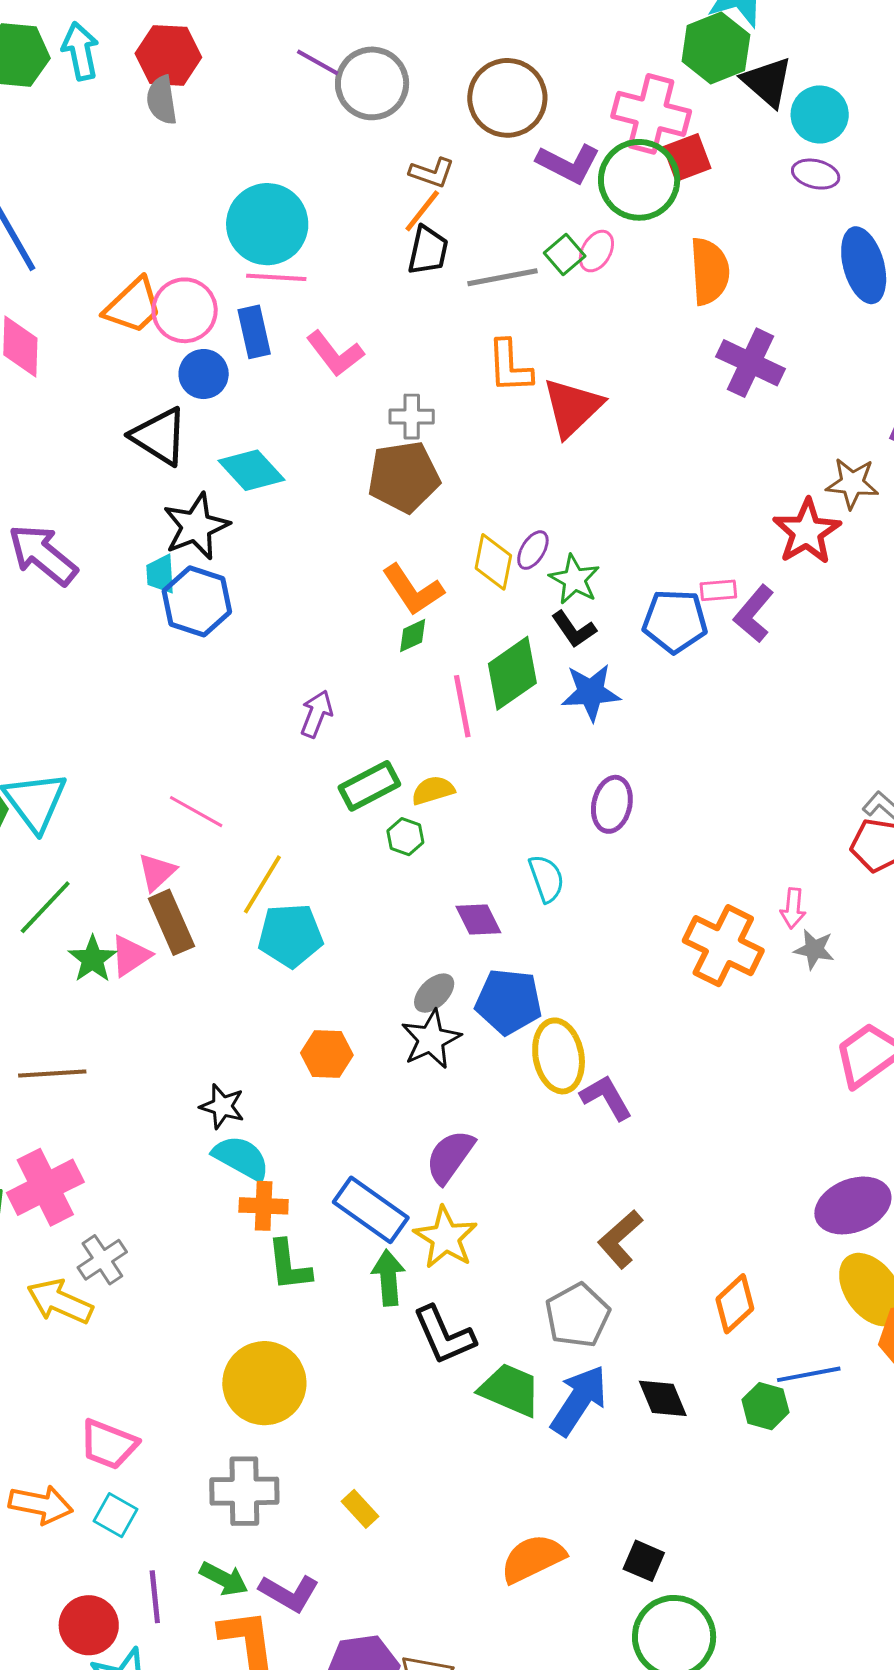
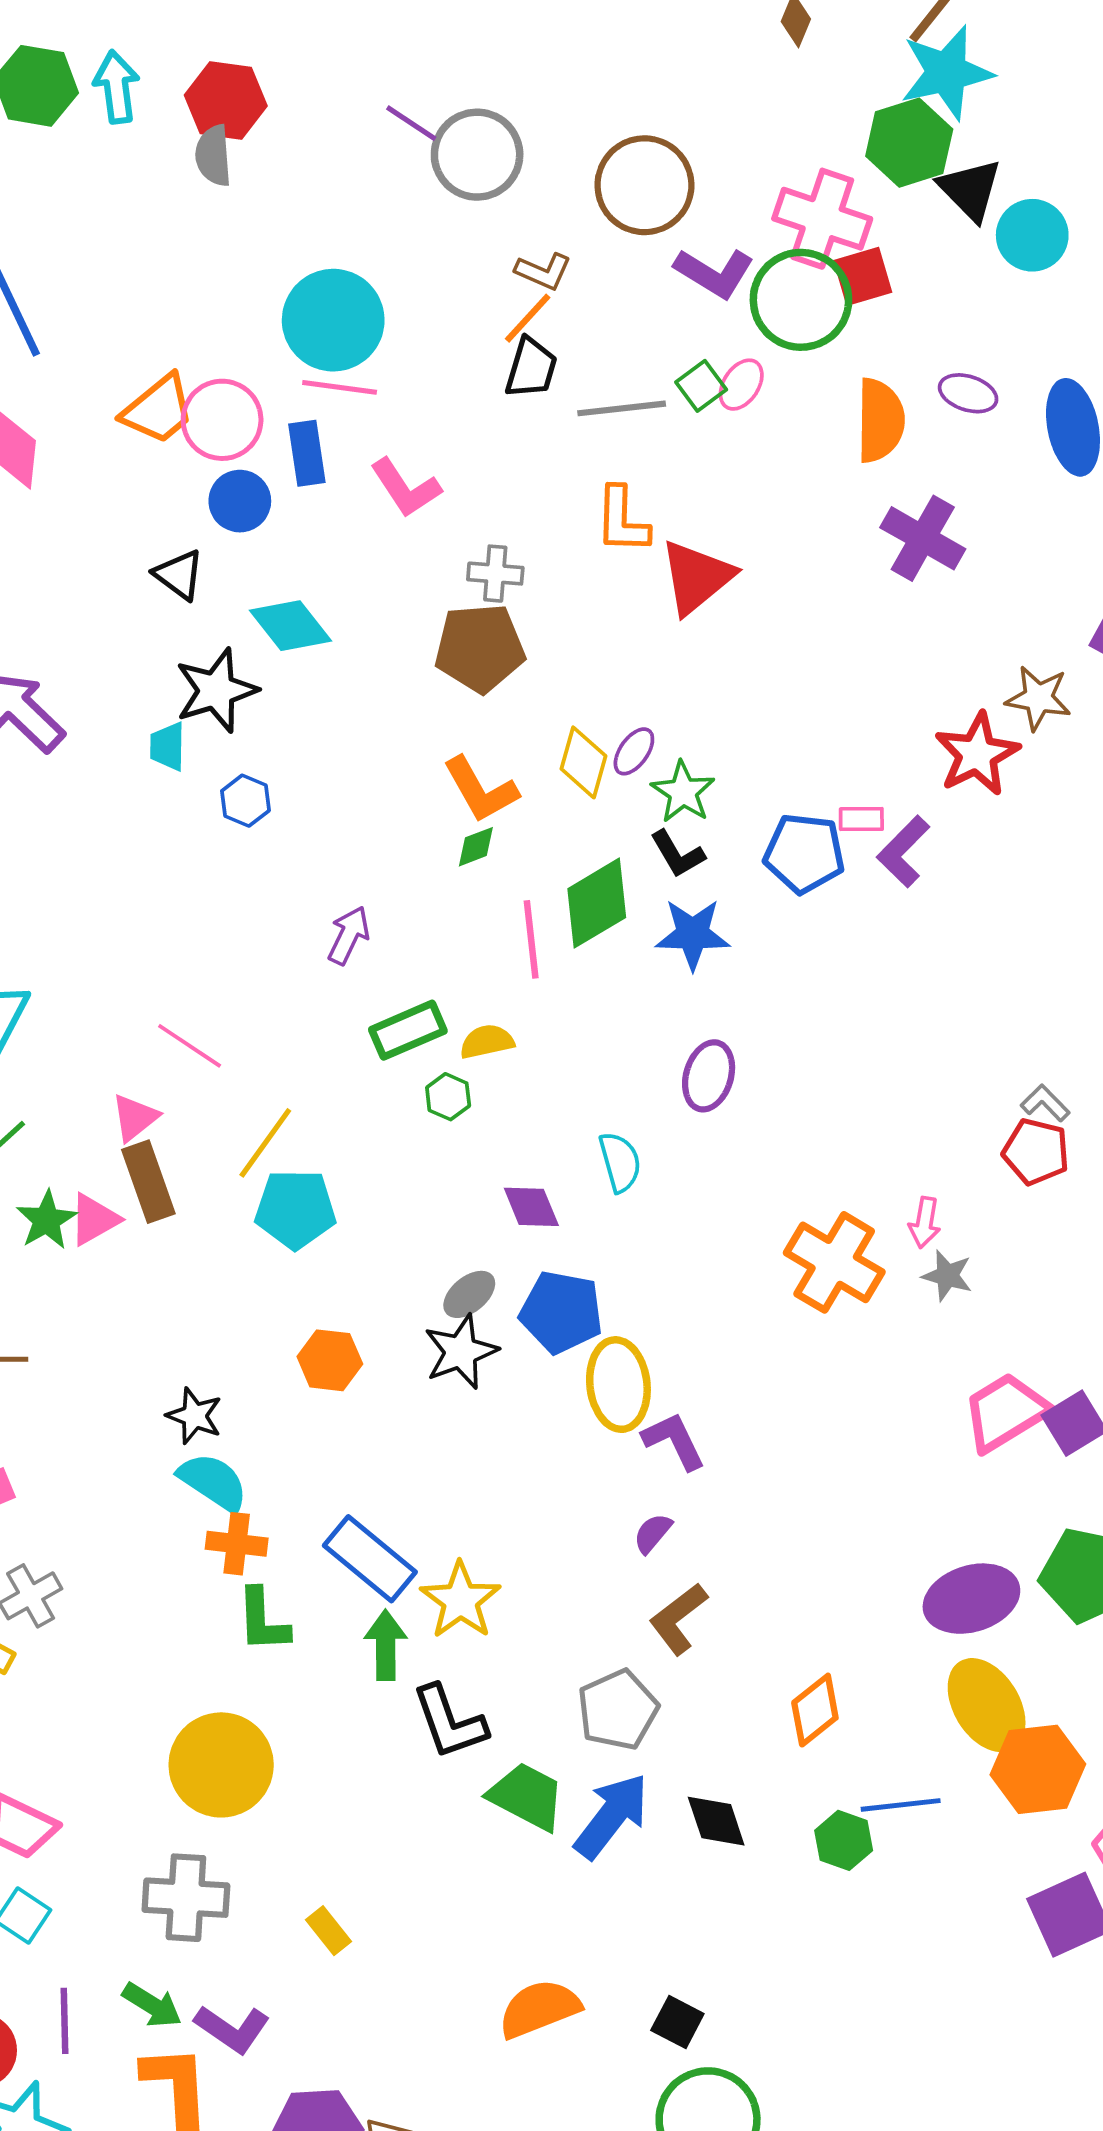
purple ellipse: (816, 174) -> (968, 393), moved
black triangle: (159, 436) -> (179, 575), size x0.7
blue hexagon: (197, 601) -> (246, 801), moved, size x0.6
purple semicircle: (450, 1157) -> (653, 1533), moved, size x0.6

